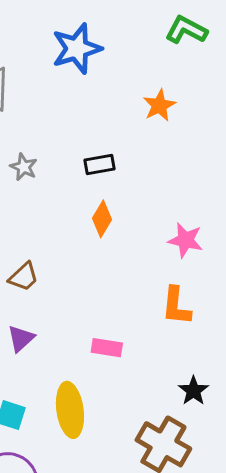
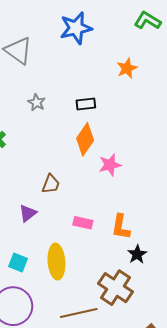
orange diamond: (102, 219) -> (85, 139), size x1.4
pink star: (185, 240) -> (110, 165), moved, turned -30
brown trapezoid: (24, 277) -> (51, 184), moved, turned -30
orange L-shape: (176, 306) -> (121, 227), moved

